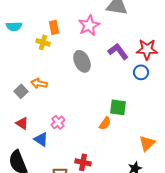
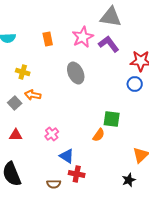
yellow cross: (43, 42) -> (23, 72), moved
purple L-shape: (118, 51) -> (109, 44), moved
red triangle: (22, 123) -> (16, 135), turned -32
blue triangle: (41, 139) -> (67, 156), moved

